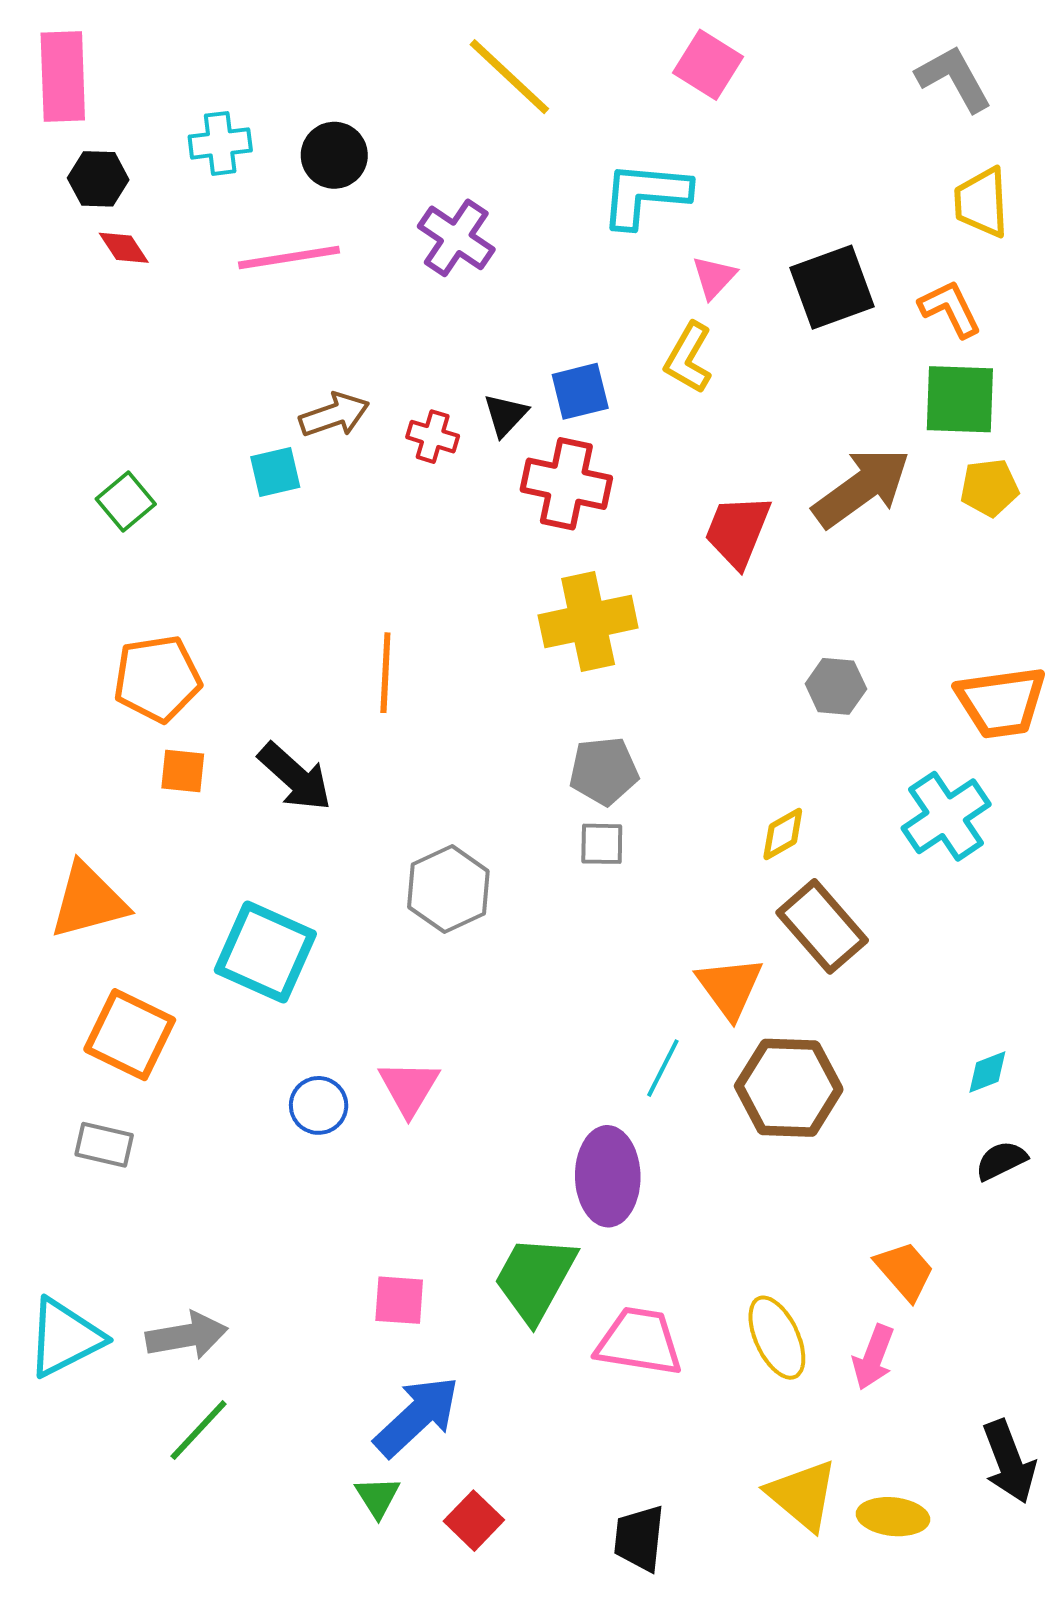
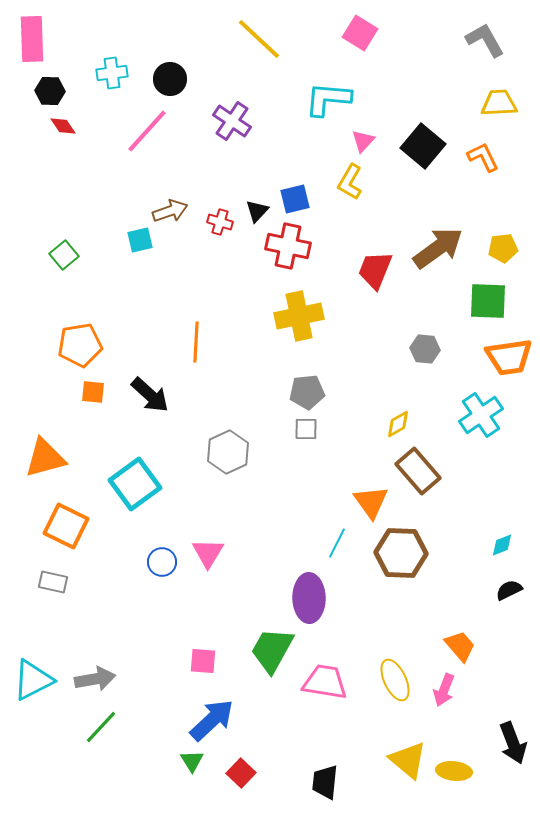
yellow trapezoid: (982, 202) -> (499, 103), turned 90
pink line: (289, 258) -> (147, 131), turned -39
black square: (832, 287) -> (423, 146), turned -30
green square: (960, 399) -> (488, 301), moved
cyan square: (265, 952) -> (135, 484), turned 30

